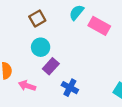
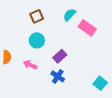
purple rectangle: (51, 66) -> (60, 56), moved
pink arrow: (27, 86) -> (30, 65), moved

